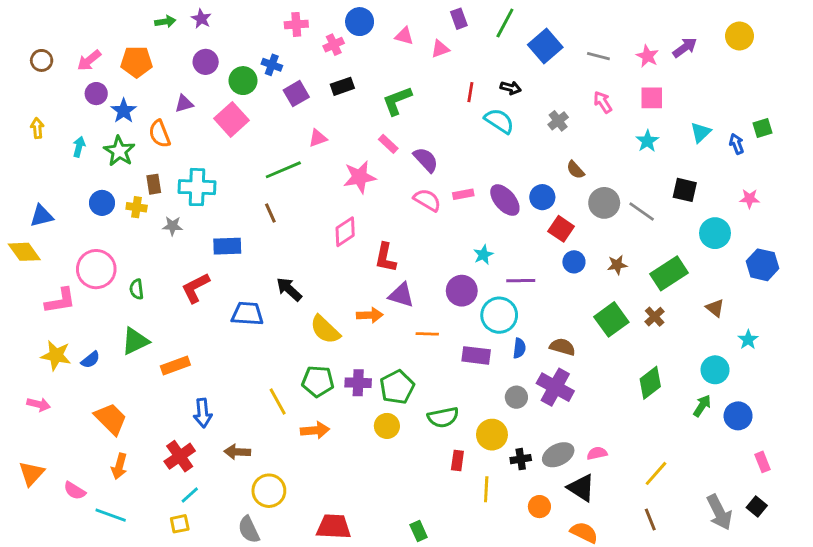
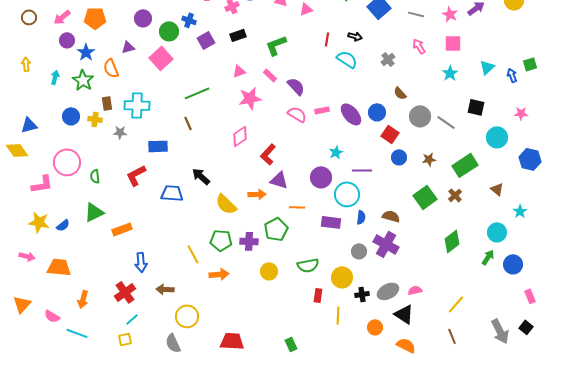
pink triangle: (318, 138) -> (239, 71), moved
red L-shape: (385, 258) -> (268, 154), turned 30
green pentagon: (397, 387) -> (276, 229), moved
orange trapezoid: (111, 419) -> (59, 267), moved, turned -40

